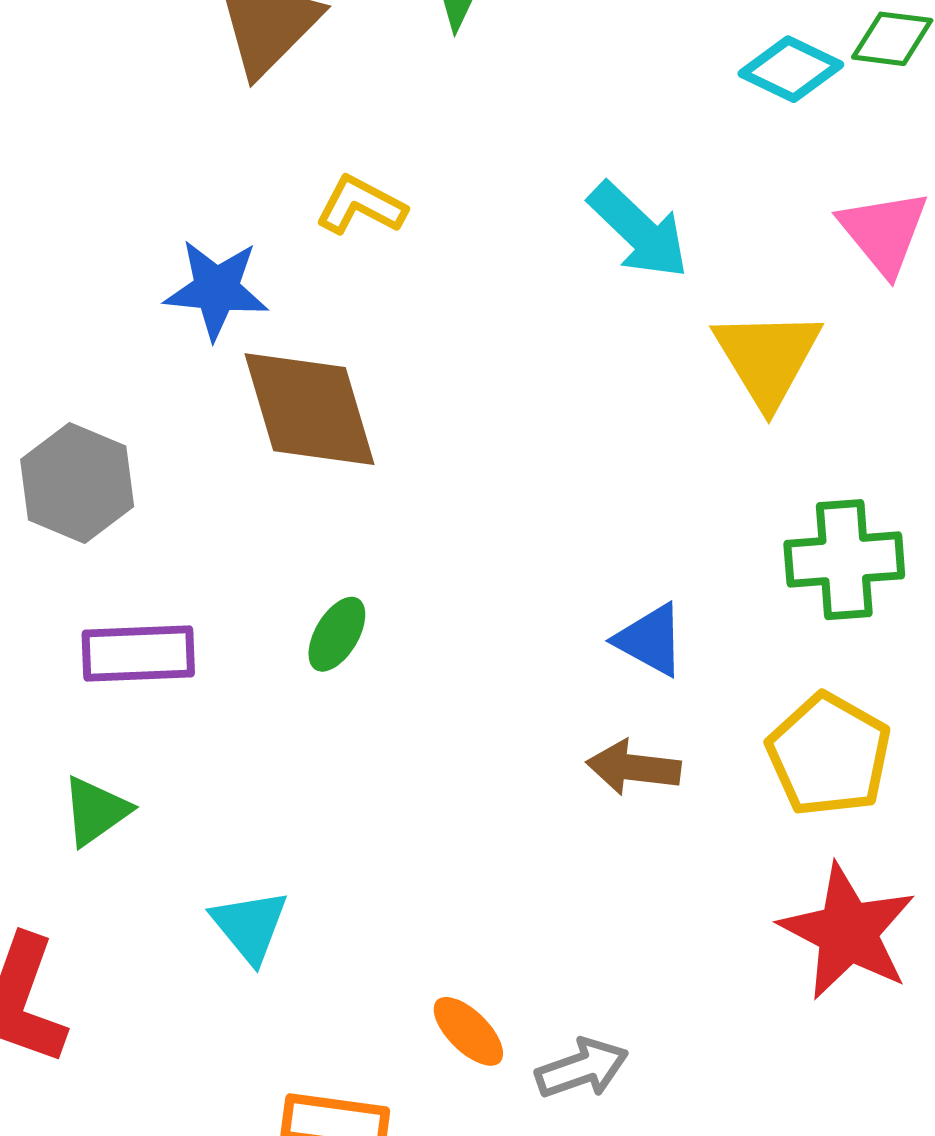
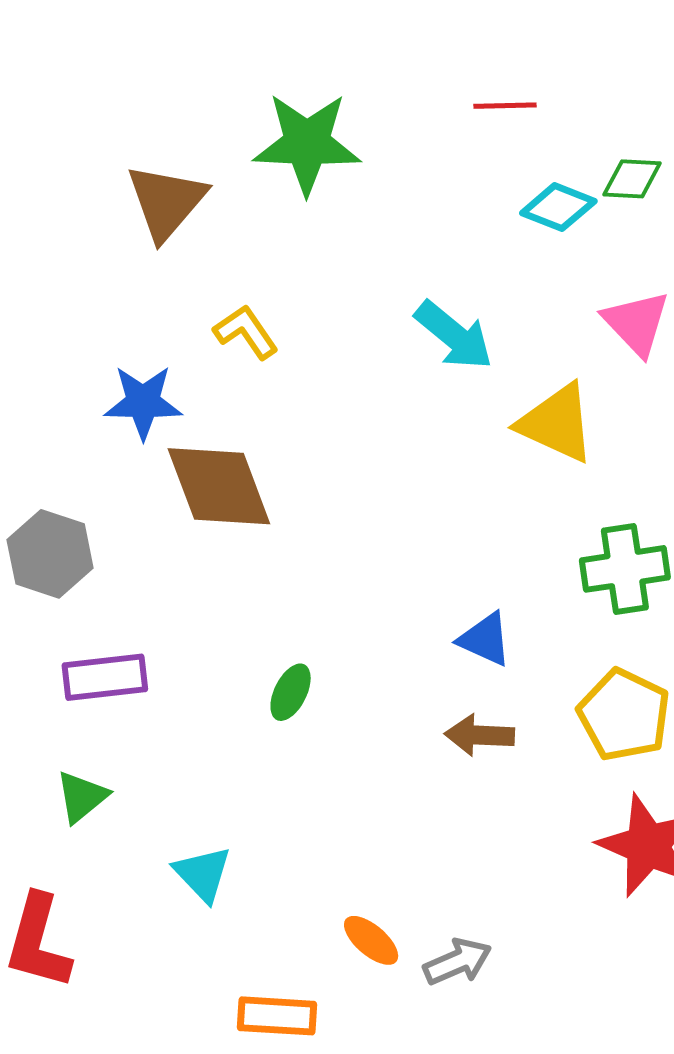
yellow L-shape: (361, 205) -> (246, 332), turned 32
yellow triangle: (767, 358) -> (557, 423), turned -30
green ellipse: (337, 634) -> (291, 692), moved

